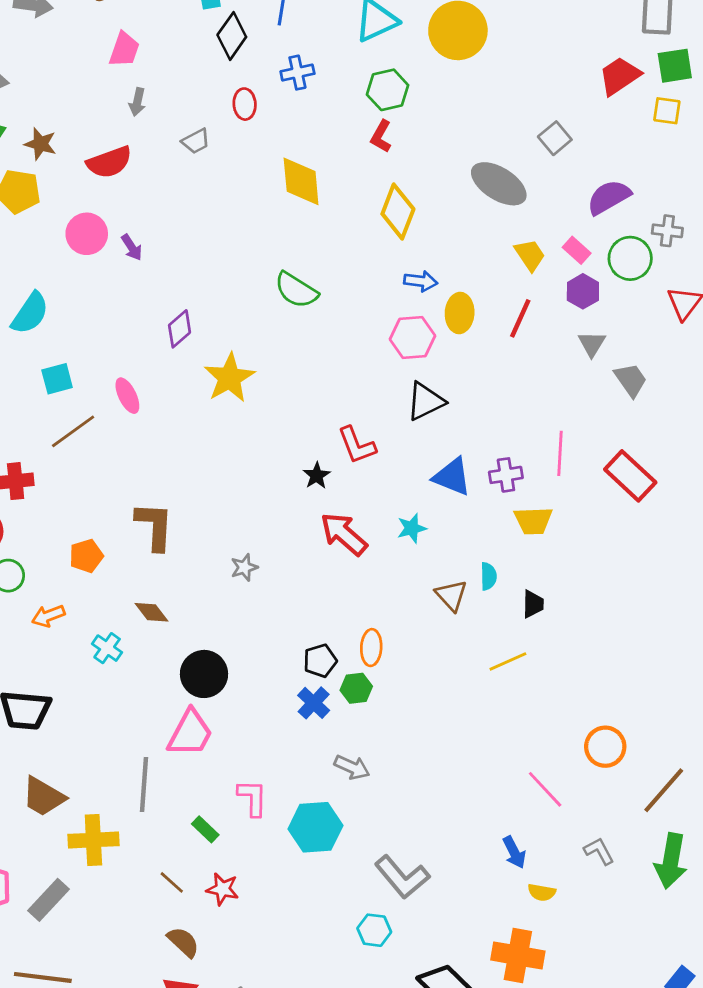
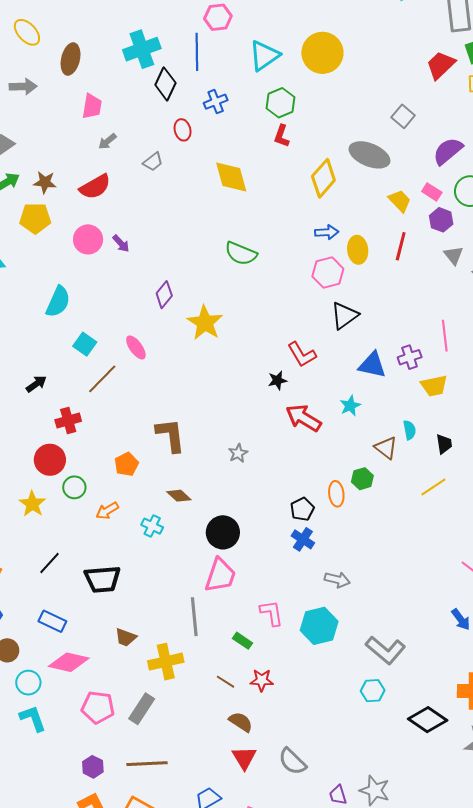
gray arrow: (137, 102) -> (107, 141), turned 48
yellow diamond: (398, 212) -> (323, 178), moved, turned 30
cyan square: (57, 379) -> (85, 344), turned -30
black star: (317, 476) -> (278, 380), turned 30
green hexagon: (356, 688) -> (362, 479), moved
brown trapezoid: (43, 797) -> (126, 637), size x0.7

